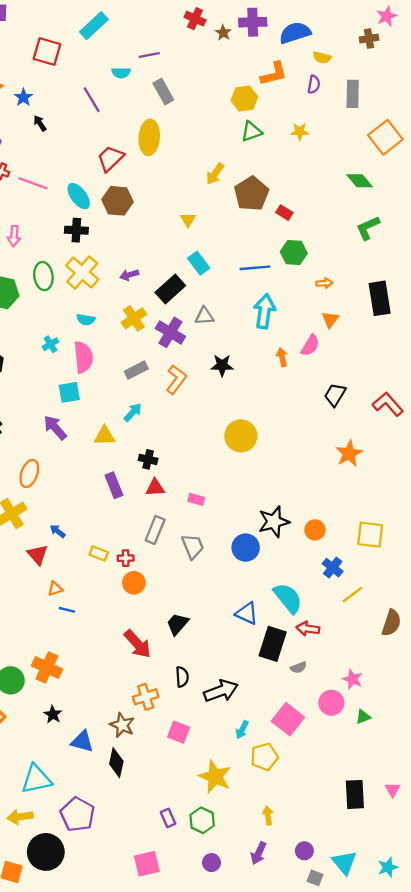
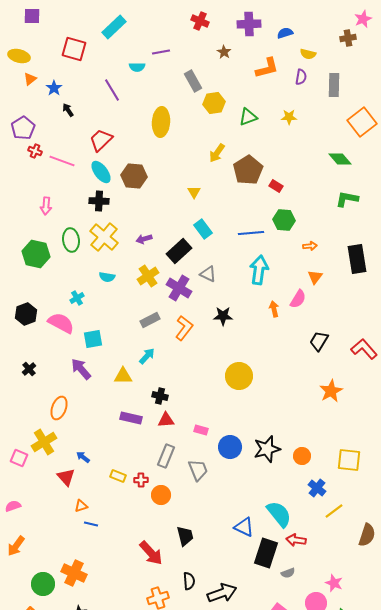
brown star: (223, 33) -> (224, 52), moved
blue semicircle: (295, 33) -> (285, 33), size x0.6
gray rectangle: (163, 91) -> (193, 81), moved
yellow hexagon: (244, 99) -> (214, 103), moved
red trapezoid: (110, 158) -> (101, 140), moved
green L-shape: (368, 228) -> (347, 199), turned 35
gray triangle: (204, 316) -> (208, 274), turned 30
pink semicircle: (83, 357) -> (61, 323), moved, turned -56
purple rectangle: (114, 485) -> (131, 418), turned -55
blue circle: (246, 548) -> (230, 447), moved
orange circle: (134, 583) -> (161, 495), moved
black trapezoid: (177, 624) -> (185, 536), turned 125

